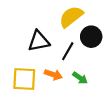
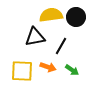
yellow semicircle: (71, 17) -> (51, 15), moved, turned 30
black circle: (91, 37) -> (76, 17), moved

